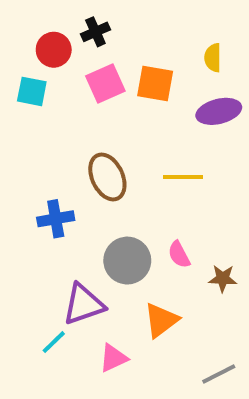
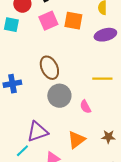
yellow line: (183, 177) -> (102, 79), moved
blue cross: (56, 219) -> (12, 84), moved
gray circle: (127, 261) -> (59, 96), moved
brown star: (223, 278) -> (108, 137), moved

